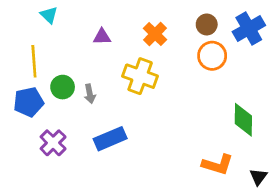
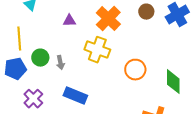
orange cross: (155, 34) -> (108, 19), size x1.4
orange circle: (212, 56) -> (135, 70), moved
blue rectangle: (110, 139) -> (75, 96), turned 45

